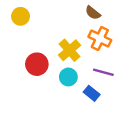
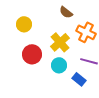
brown semicircle: (93, 13) -> (66, 12), moved
yellow circle: (21, 16) -> (24, 24), moved

